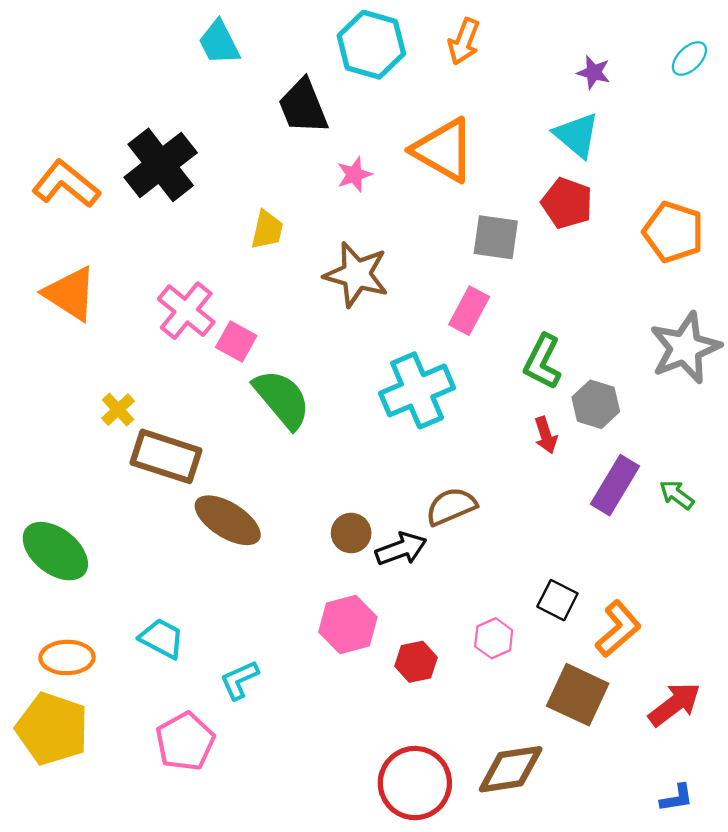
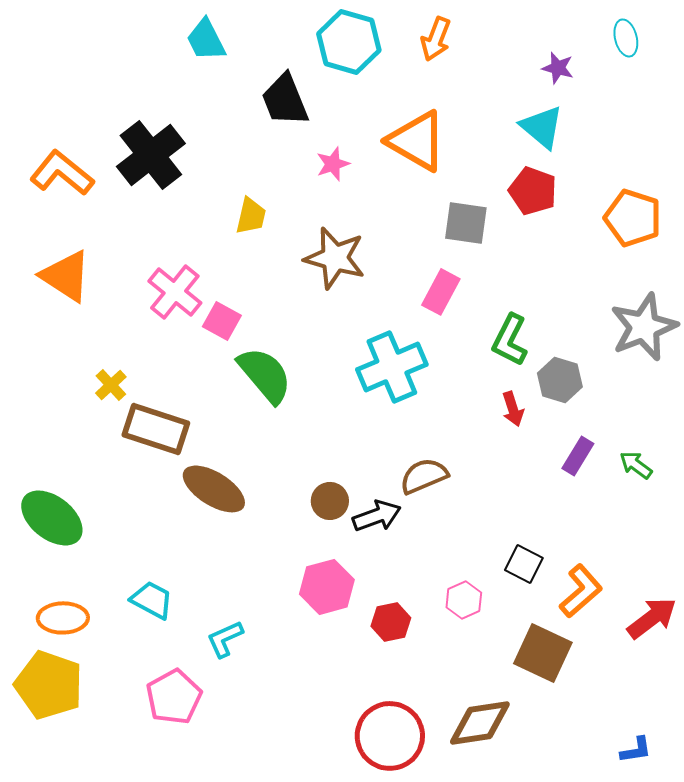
cyan ellipse: (689, 59) -> (626, 38), moved, turned -60
purple rectangle: (615, 485) -> (578, 456), size x0.7
red arrow: (675, 704) -> (652, 618), moved

